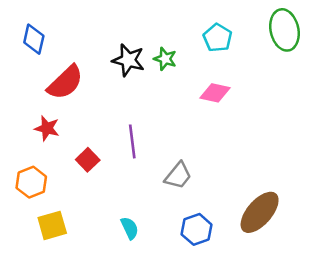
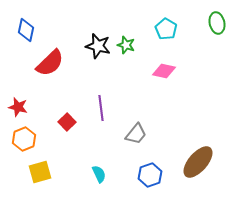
green ellipse: (284, 30) -> (217, 23), size x0.7
red star: (47, 128) -> (18, 107), moved

